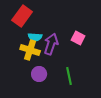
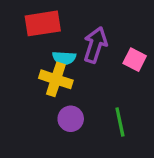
red rectangle: (22, 16) -> (43, 23), turned 45
purple arrow: (51, 44) -> (95, 45), moved

